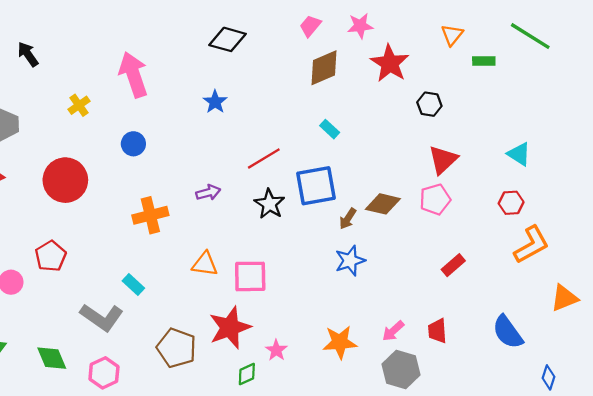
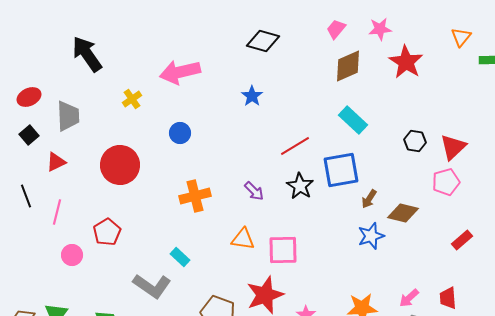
black arrow: (28, 54) -> (87, 54), size x1.6
pink arrow: (133, 75) -> (180, 72), turned -84
black hexagon: (429, 104) -> (415, 141), moved
cyan rectangle: (330, 129) -> (353, 120), size x1.6
purple arrow: (208, 193) -> (254, 191), moved, turned 60
brown diamond: (383, 204) -> (403, 213), moved

